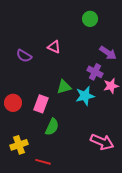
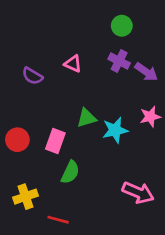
purple cross: (95, 72) -> (119, 61), moved

